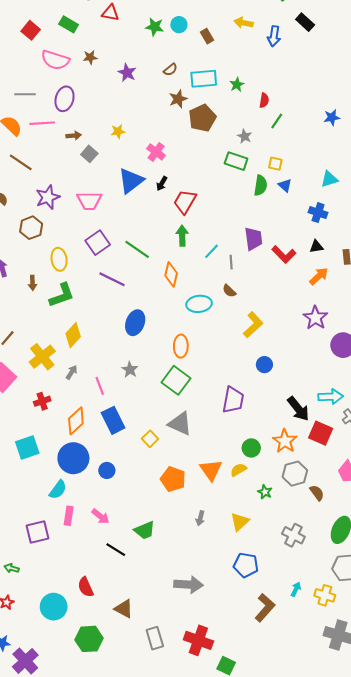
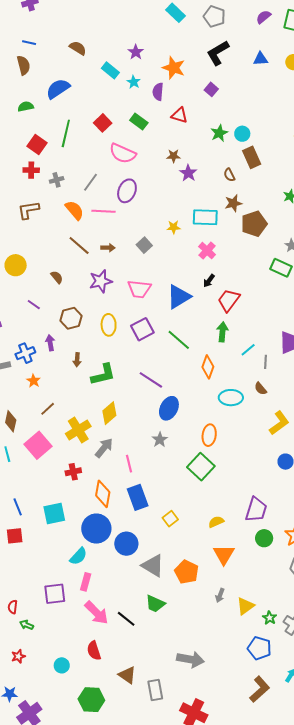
green star: (155, 27) -> (219, 133), turned 30
brown rectangle: (207, 36) -> (252, 157), moved, size x1.5
brown star: (90, 57) -> (174, 156), moved
brown semicircle: (170, 70) -> (229, 175), turned 96
cyan rectangle: (204, 79) -> (205, 217), moved
gray line: (25, 94) -> (91, 182), turned -60
brown arrow: (74, 136) -> (108, 248), moved
blue triangle: (131, 181) -> (179, 297), moved
brown hexagon: (31, 228) -> (71, 318), moved
yellow ellipse: (59, 259) -> (109, 325), moved
purple line: (112, 279) -> (151, 380), moved
gray star: (130, 370) -> (160, 440), moved
gray arrow: (72, 372) -> (104, 448), size x1.5
purple trapezoid: (233, 400) -> (256, 510), moved
orange diamond: (76, 421) -> (103, 494), turned -44
gray triangle: (180, 424) -> (153, 566), moved
blue circle: (107, 470) -> (126, 544), size x1.5
yellow semicircle: (238, 470) -> (216, 522), moved
orange pentagon: (173, 479) -> (187, 572), moved
green star: (265, 492) -> (270, 618), moved
pink arrow: (100, 516) -> (96, 613), moved, size x1.5
gray arrow: (200, 518) -> (220, 595), moved
green trapezoid: (145, 530) -> (155, 604), turned 40
blue pentagon: (246, 565) -> (259, 648), moved
cyan circle: (54, 607) -> (62, 665), size x0.6
gray rectangle: (155, 638) -> (155, 690), moved

